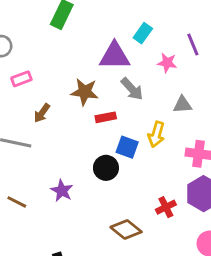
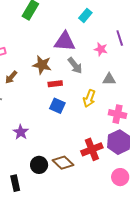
cyan rectangle: (143, 33) -> (85, 15), moved
blue square: (127, 147) -> (57, 106), moved
black circle: (106, 168) -> (39, 165), moved
red cross: (166, 207) -> (92, 149), size x1.5

